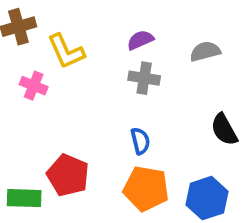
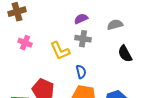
yellow L-shape: (66, 51) -> (60, 51), moved
black semicircle: (224, 130) -> (125, 54), moved

